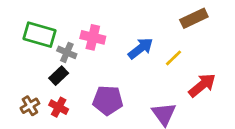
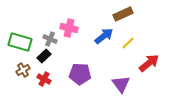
brown rectangle: (194, 18) -> (123, 14), moved
green rectangle: (39, 35) -> (20, 42), moved
brown cross: (30, 106) -> (23, 70), moved

